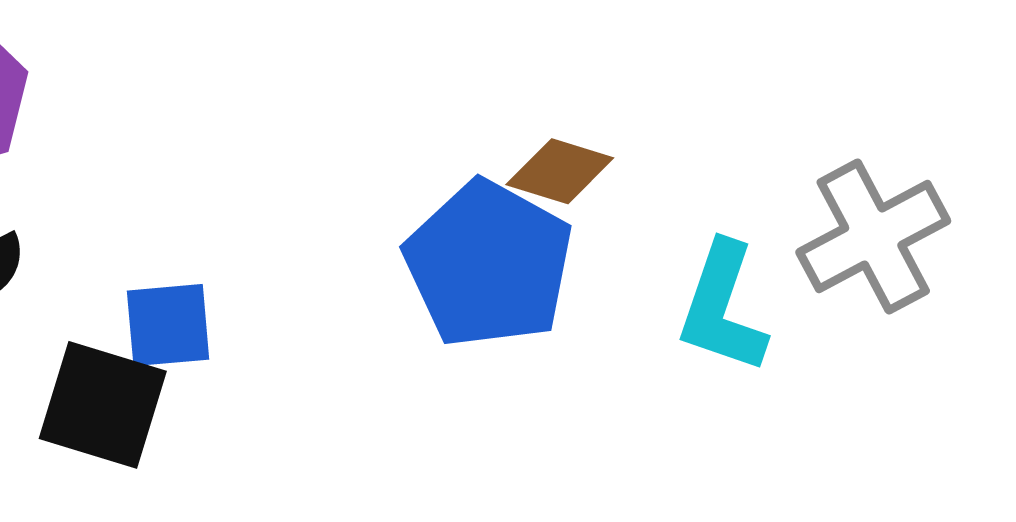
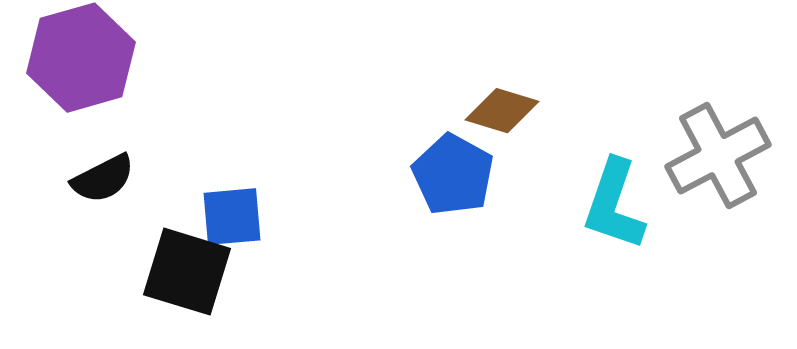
blue pentagon: (489, 264) -> (453, 175), size x0.7

